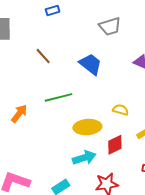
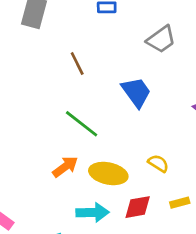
gray trapezoid: (110, 26) -> (161, 39), moved, turned -35
green line: (58, 97) -> (82, 124), turned 36
orange arrow: (19, 113) -> (65, 167), moved

